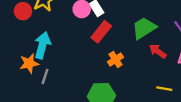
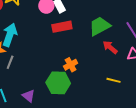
red rectangle: (101, 32) -> (62, 27), turned 36
orange cross: (116, 60) -> (71, 65), moved

